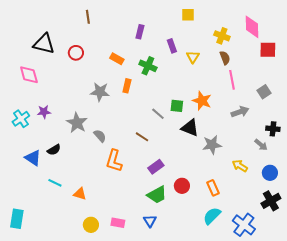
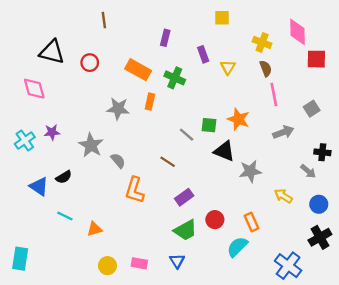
orange rectangle: (117, 59) -> (138, 70), size x1.5
orange triangle: (80, 194) -> (94, 229), turned -32
cyan semicircle: (212, 216) -> (237, 247), moved

